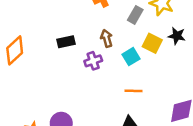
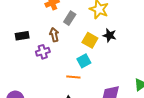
gray rectangle: (135, 15) -> (70, 18), moved
cyan square: (131, 57) -> (84, 61), moved

